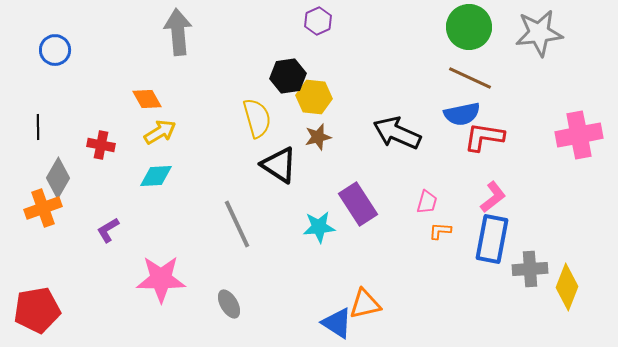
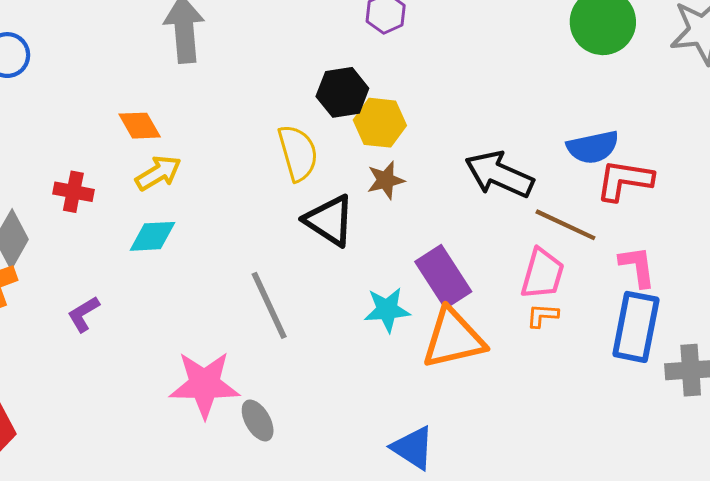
brown line: (470, 78) -> (565, 225), moved
pink L-shape: (493, 197) -> (637, 267), turned -60
pink trapezoid: (427, 202) -> (542, 274), size x1.5
orange L-shape: (440, 231) -> (542, 315), moved
pink star: (161, 279) -> (204, 384), moved
orange triangle: (365, 304) -> (453, 338), moved, size x1.4

